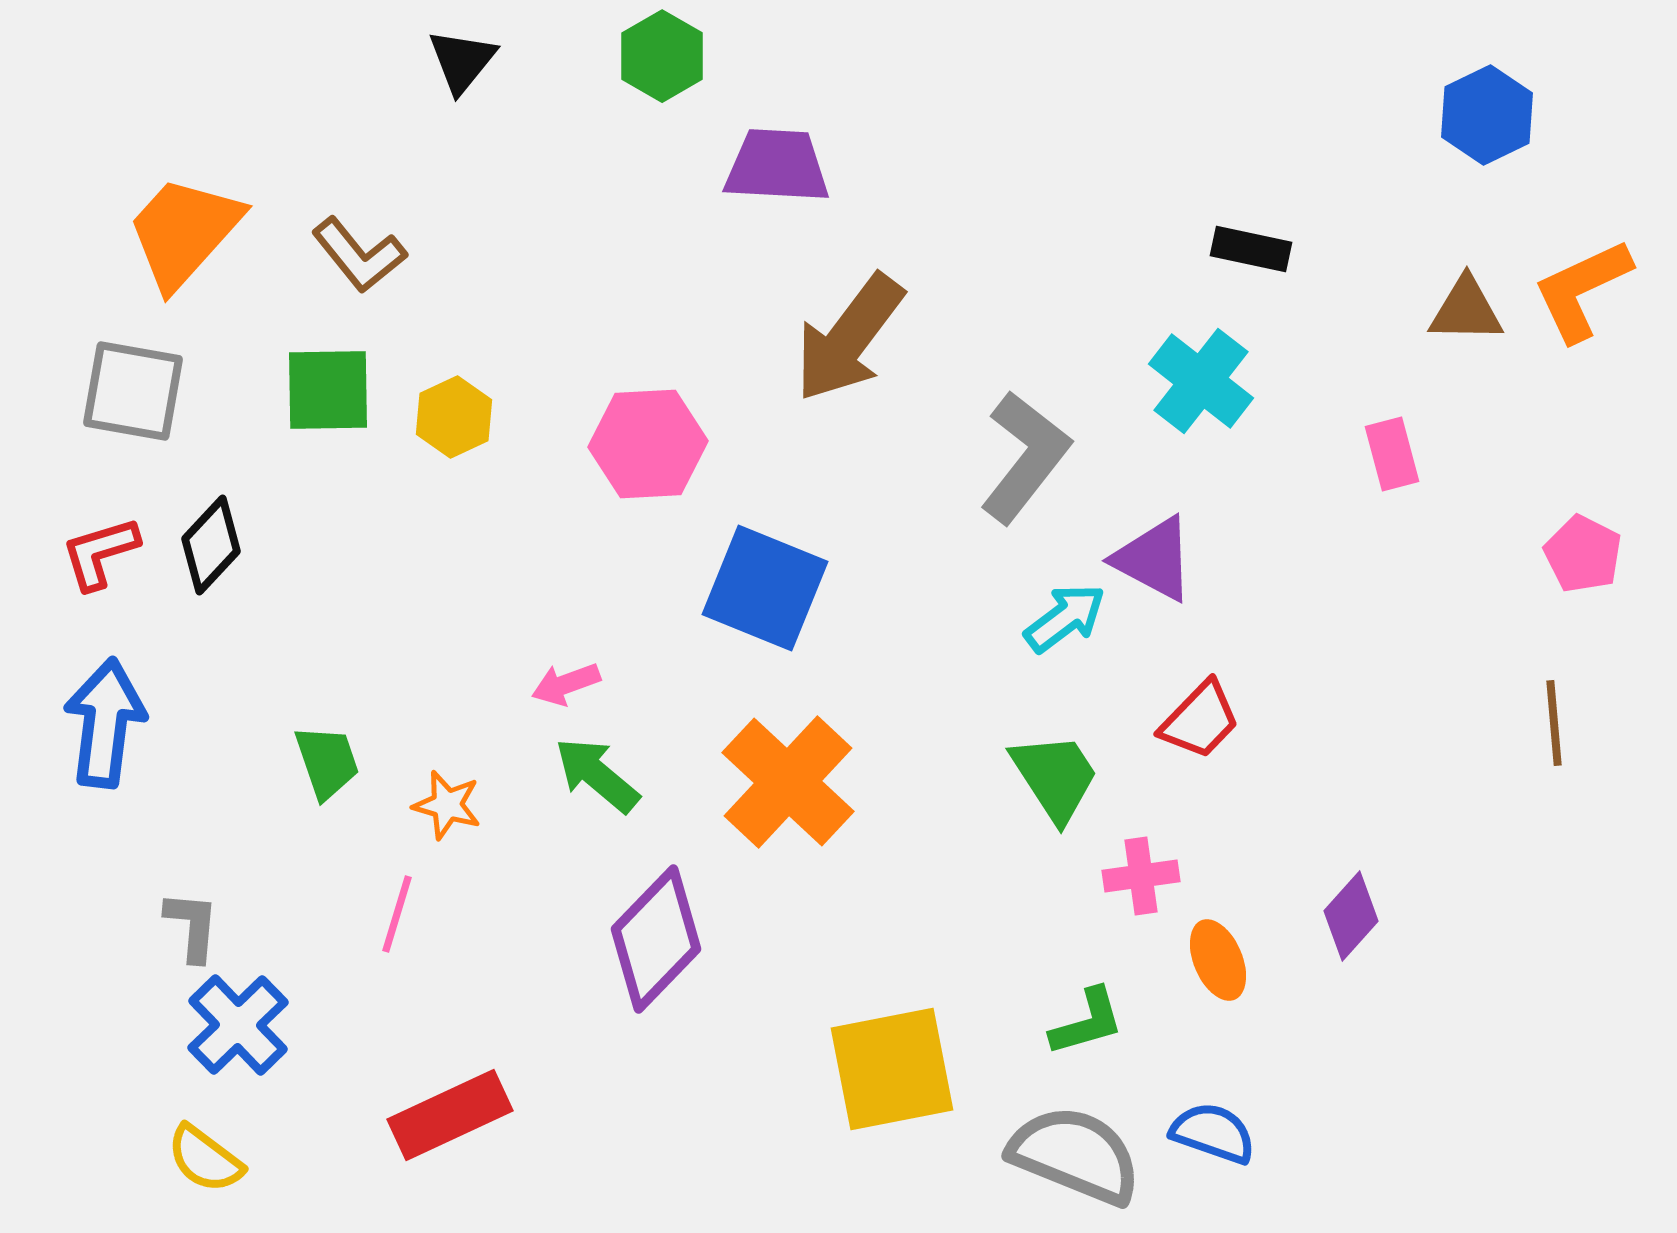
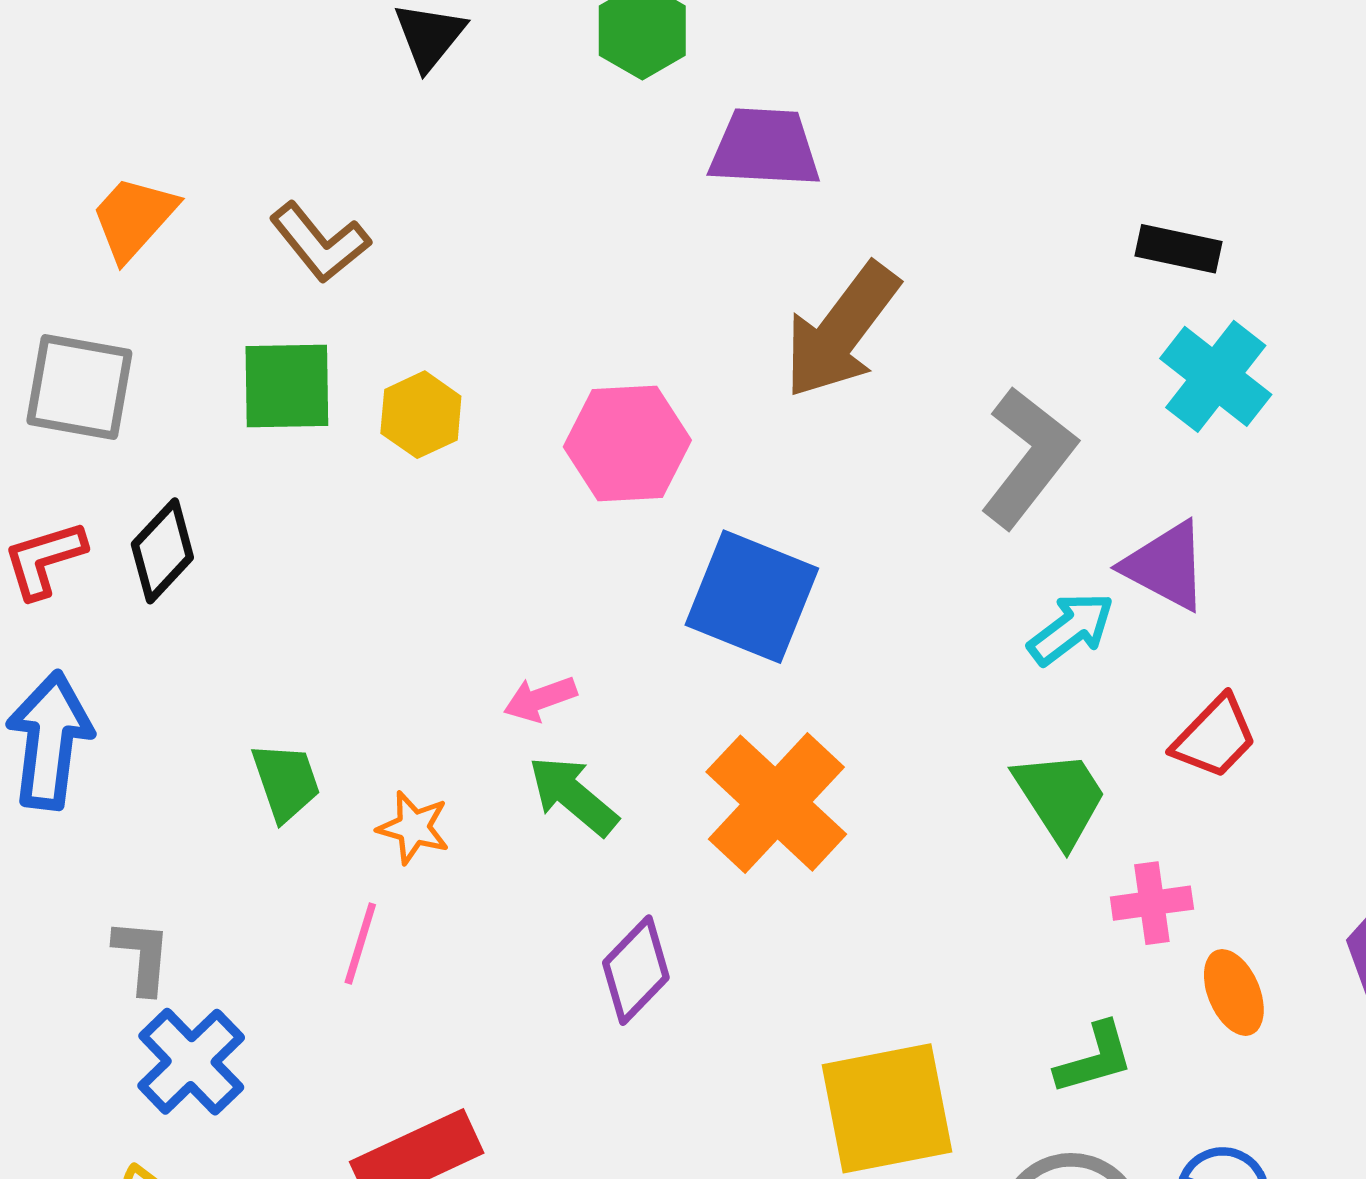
orange trapezoid: (184, 232) -> (134, 218), size x0.7
black rectangle: (1251, 249) -> (1179, 249), moved
purple diamond: (656, 939) -> (636, 970), size x0.7

